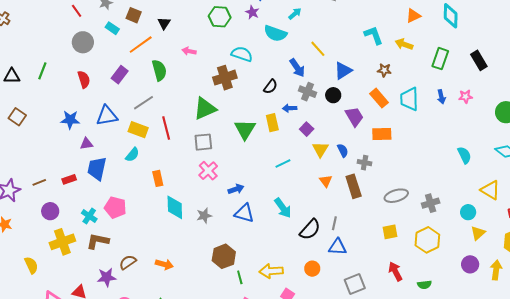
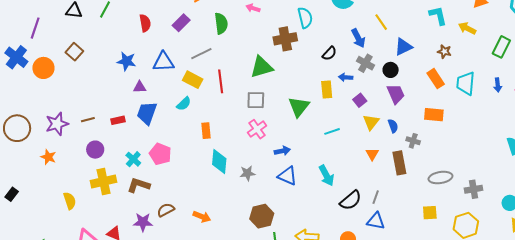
cyan semicircle: (242, 54) -> (305, 18), turned 50
purple trapezoid: (354, 117) -> (396, 94), moved
green triangle: (245, 129) -> (299, 107), moved

